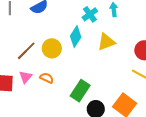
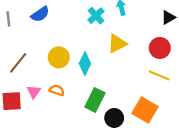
cyan diamond: (76, 37) -> (85, 64), moved
brown line: (26, 51) -> (18, 63), moved

